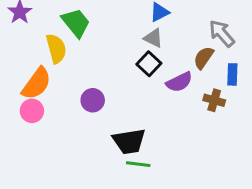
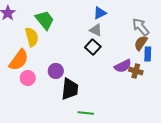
brown semicircle: (204, 58) -> (141, 43), moved
purple semicircle: (179, 82) -> (123, 66), moved
pink circle: (32, 111) -> (28, 78), moved
black trapezoid: (129, 141) -> (70, 89), moved, turned -75

